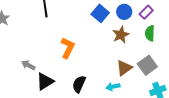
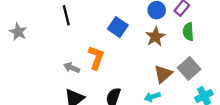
blue square: (100, 13) -> (118, 27), moved
gray arrow: (28, 65) -> (72, 68), moved

